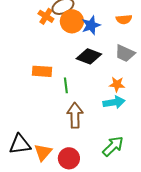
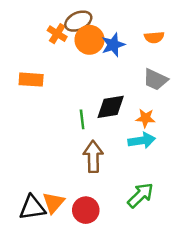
black diamond: (89, 56) -> (111, 107), moved, turned -30
orange rectangle: (42, 71) -> (31, 80), moved
black triangle: (20, 144) -> (32, 208), moved

